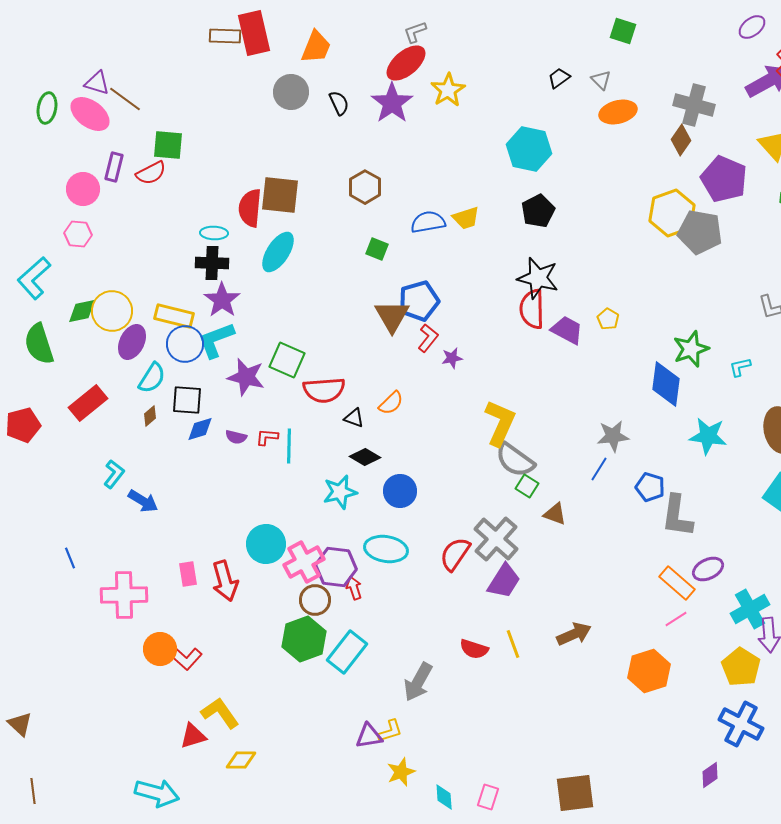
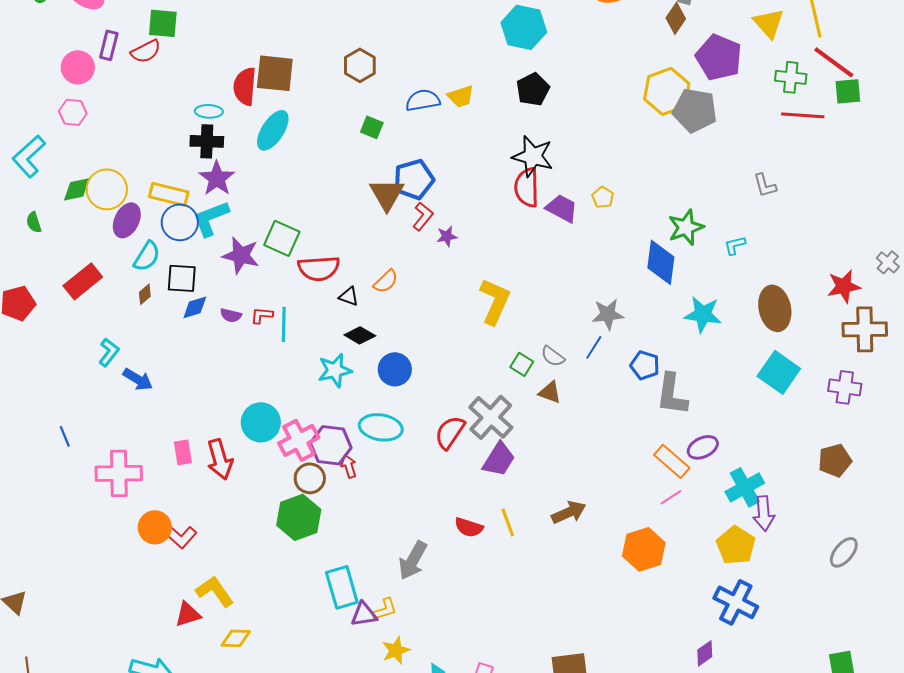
green semicircle: (39, 344) -> (34, 222), size x0.5
gray semicircle: (515, 460) -> (553, 356), moved, size x0.6
cyan rectangle: (347, 652) -> (342, 587), moved, turned -54

